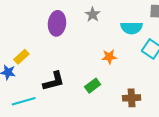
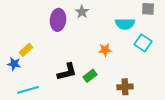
gray star: (93, 14) -> (82, 12), moved
black L-shape: (54, 81) -> (67, 72), moved

